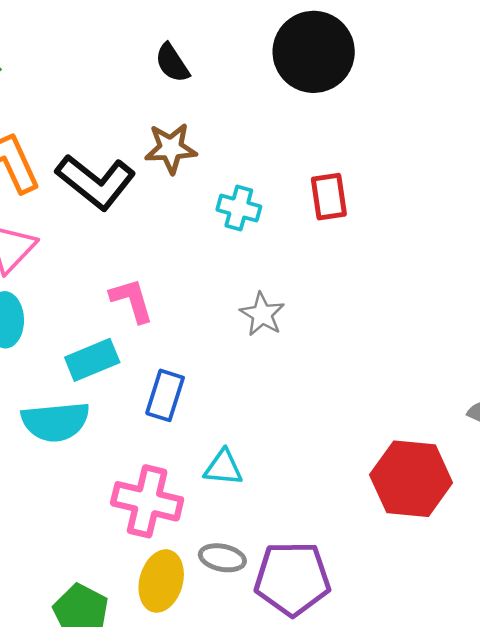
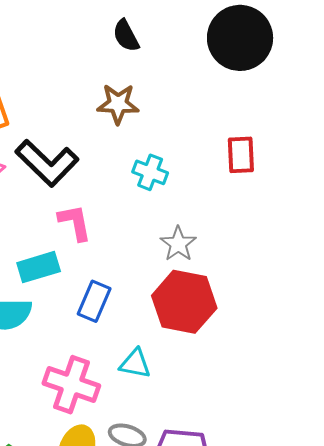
black L-shape: (96, 182) -> (47, 163), moved
cyan cross: (239, 208) -> (150, 172), moved
red hexagon: (411, 479) -> (184, 302), moved

